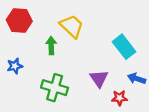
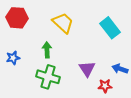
green arrow: (51, 46) -> (47, 50), moved
cyan rectangle: (124, 47) -> (110, 28), moved

